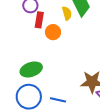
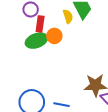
green ellipse: (31, 69) -> (36, 41), moved

